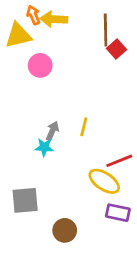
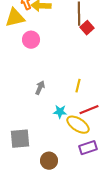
yellow line: (84, 127) -> (78, 86), moved
cyan star: (44, 147) -> (60, 112), moved
purple rectangle: (118, 213) -> (88, 148), turned -30

